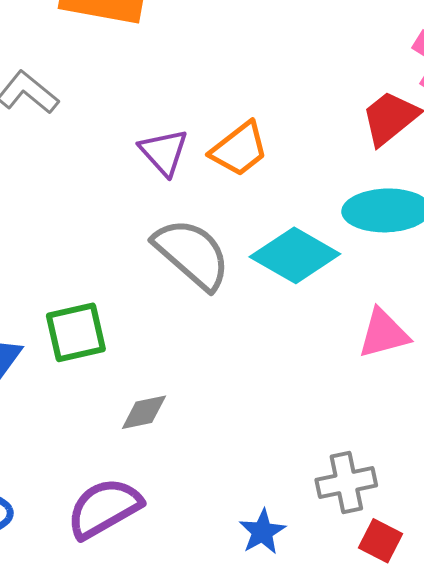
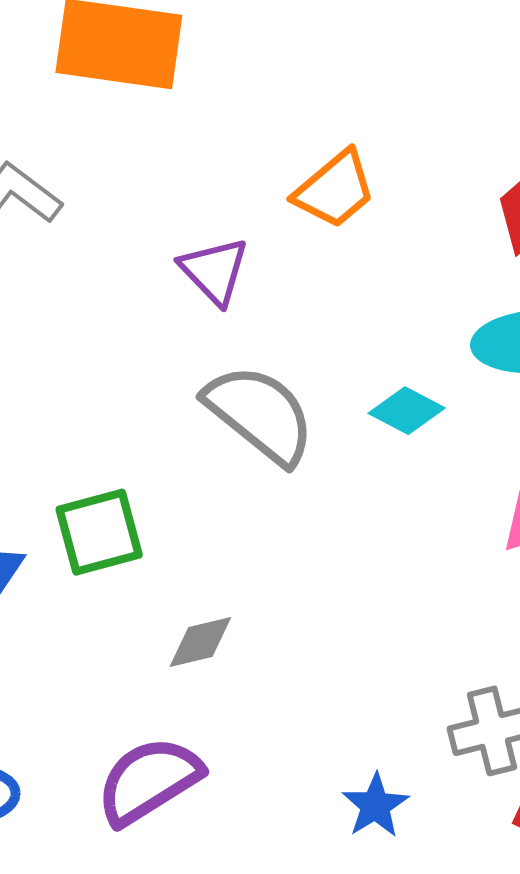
orange trapezoid: (239, 149) -> (335, 190), moved
cyan diamond: (295, 255) -> (407, 411), size x0.6

